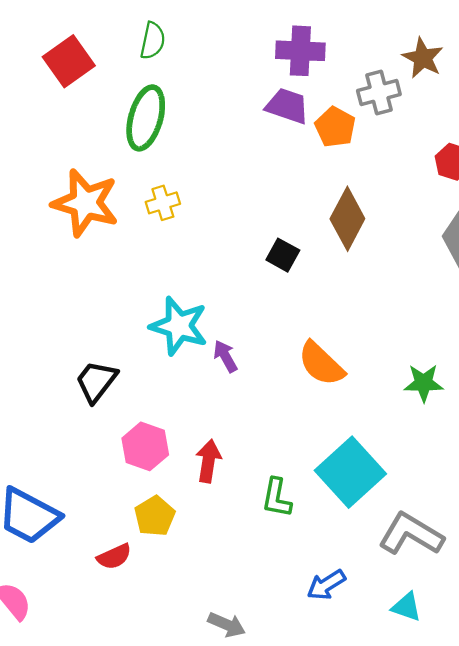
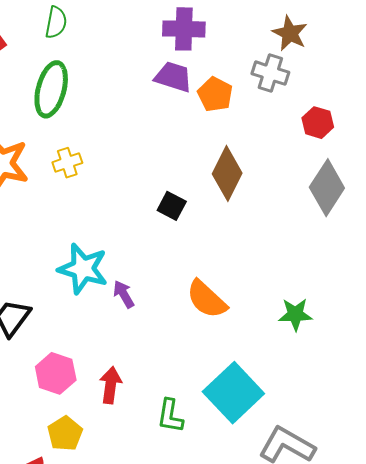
gray cross: (379, 92) -> (270, 73), moved, turned 33

